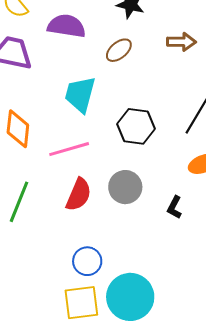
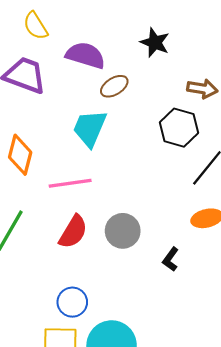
brown ellipse: (119, 50) -> (114, 86), moved
black hexagon: (136, 126) -> (179, 128), moved

